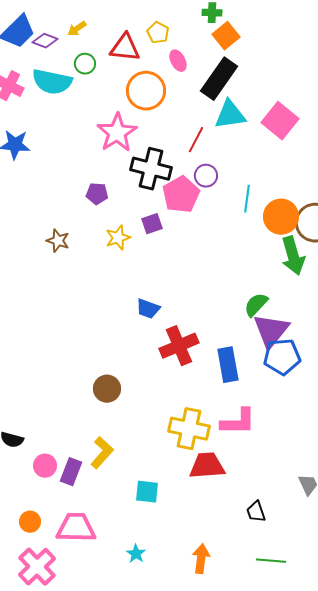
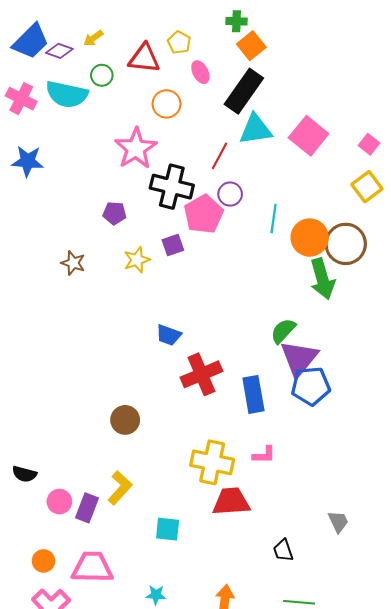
orange circle: (146, 91) -> (166, 104), size x0.7
pink L-shape: (238, 422) -> (264, 455), size x0.6
cyan star: (136, 554) -> (156, 595), turned -30

